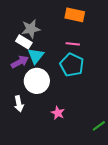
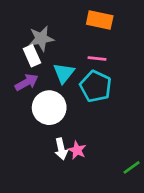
white rectangle: (24, 42) -> (32, 56), turned 35
cyan triangle: (36, 56) -> (64, 73), moved
white arrow: (19, 104) -> (61, 149), moved

